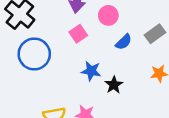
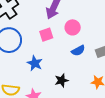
blue star: (91, 71) -> (35, 63), moved

